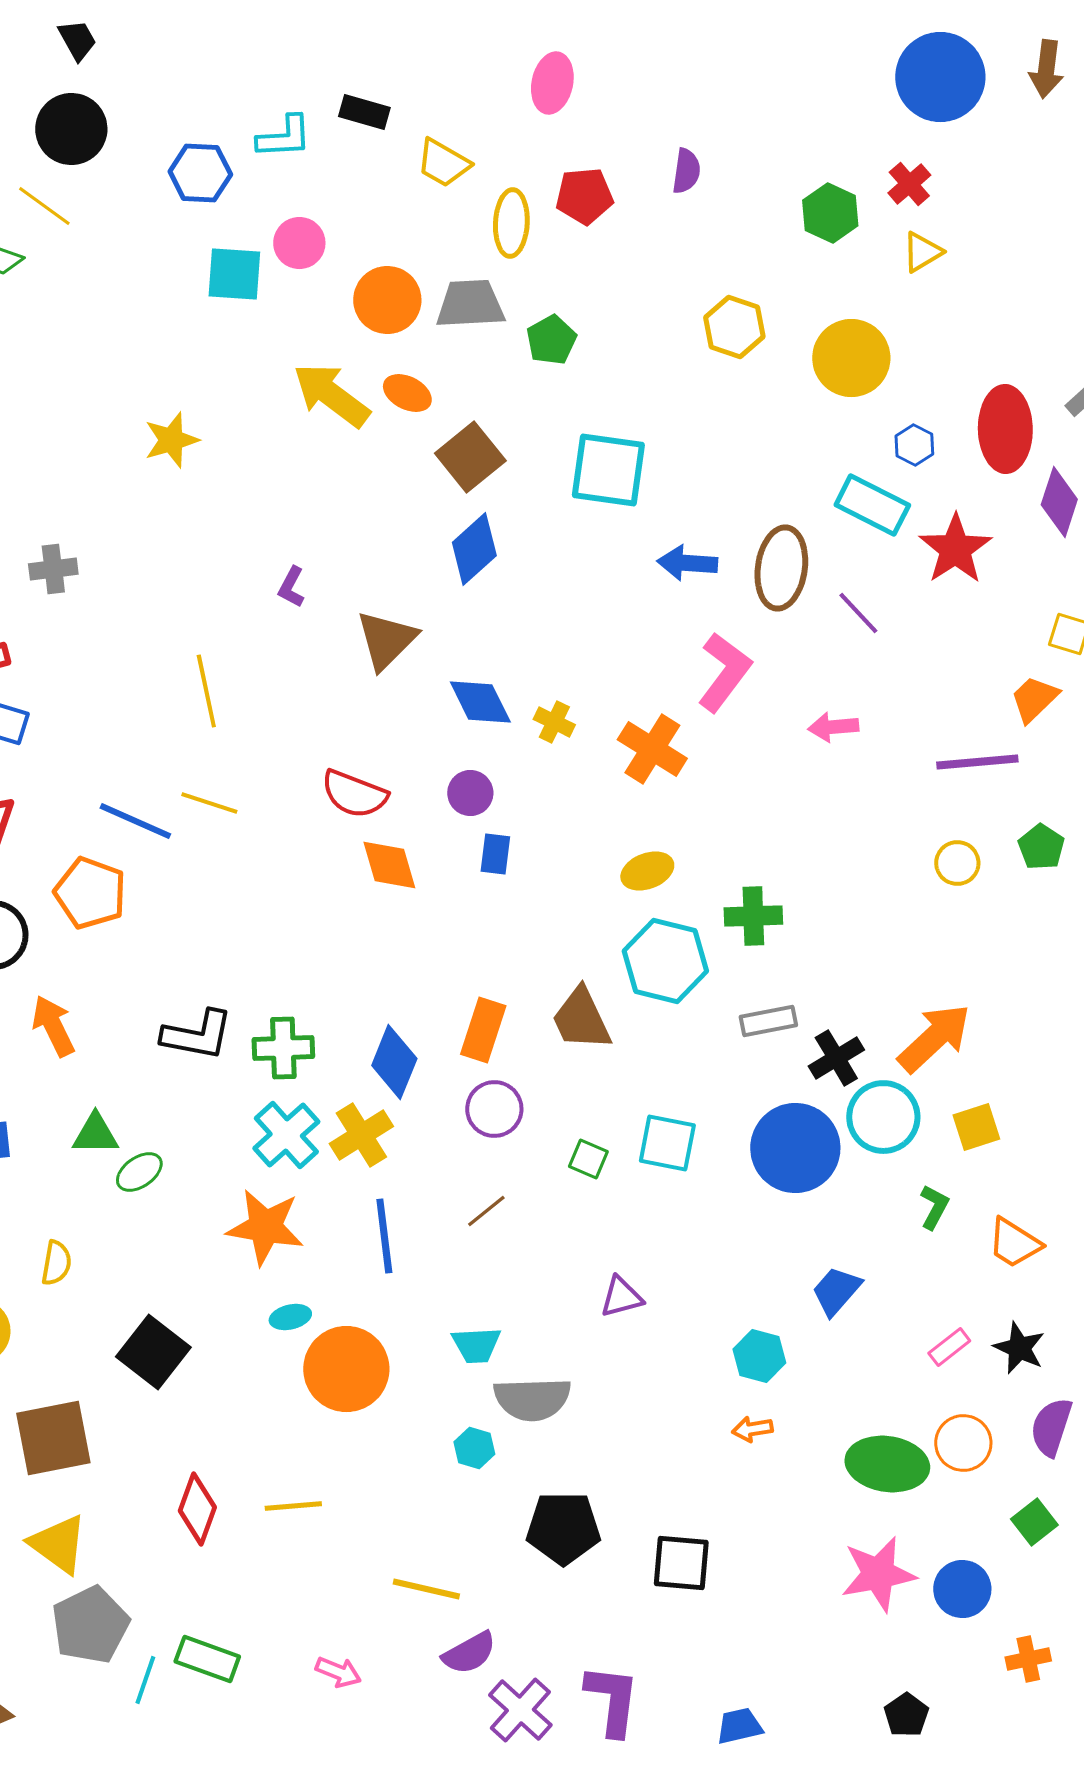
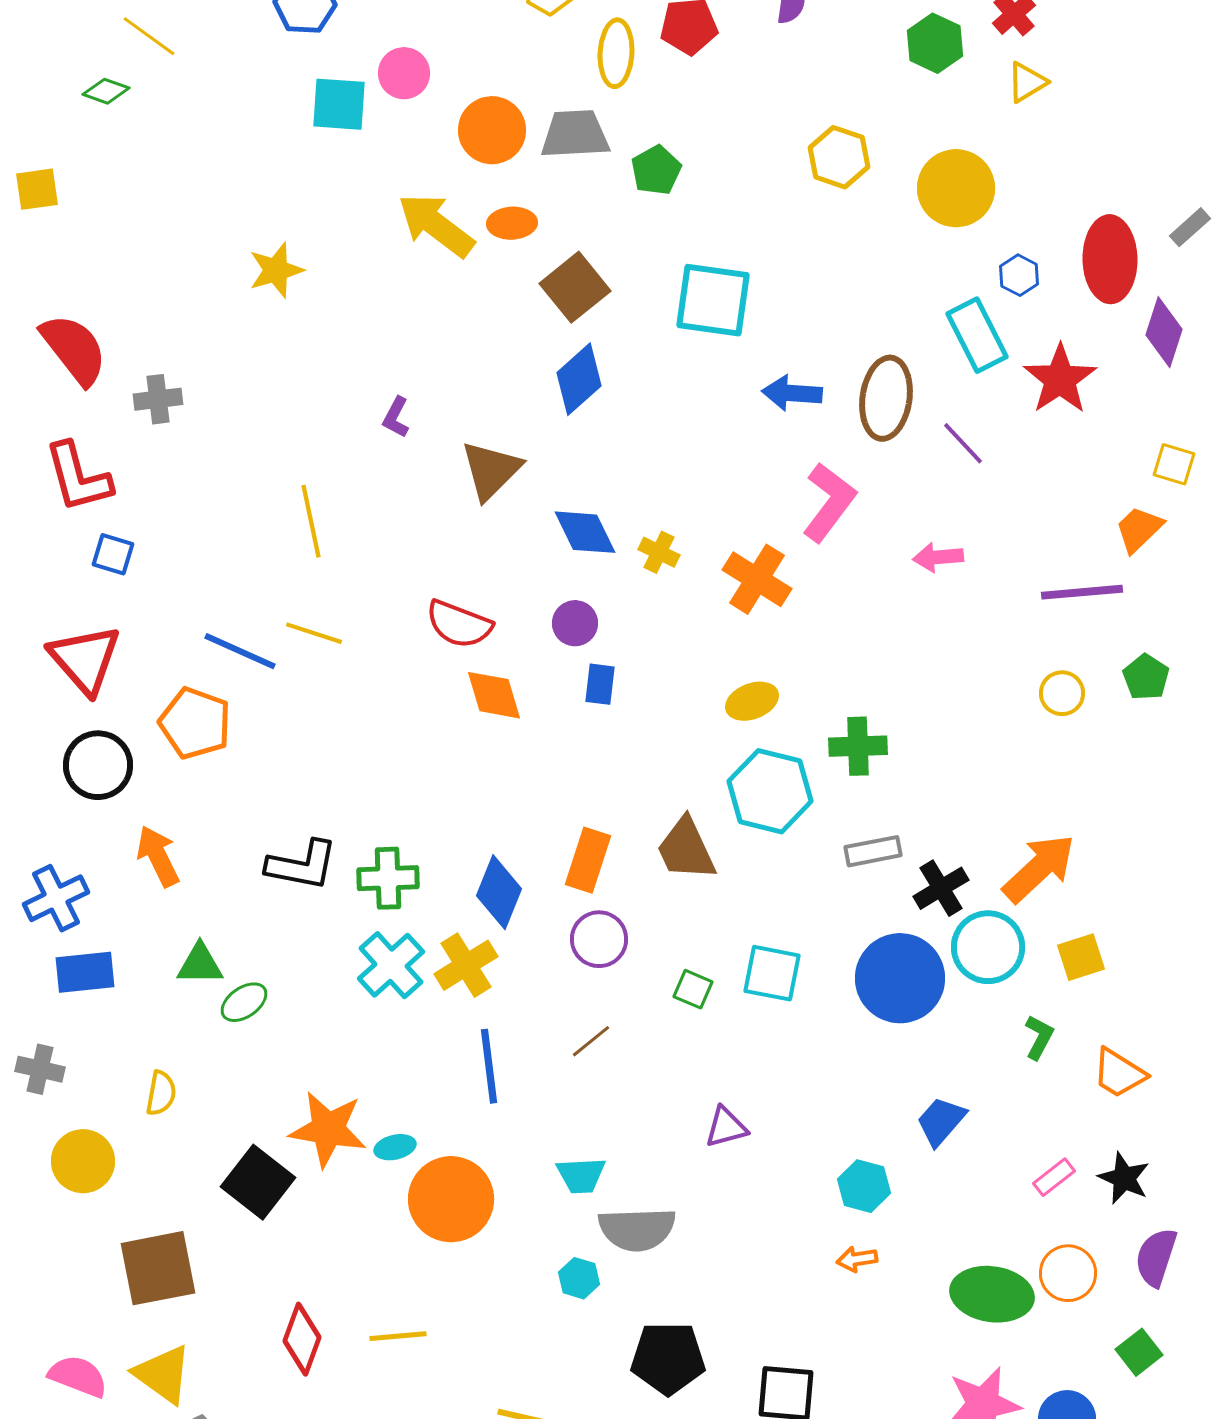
orange ellipse: (407, 393) -> (512, 223), turned -30
cyan rectangle: (872, 505) -> (977, 335), turned 36
orange star: (265, 1227) -> (328, 1129), moved

